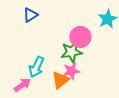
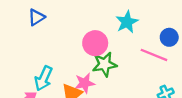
green star: (71, 52) -> (105, 64), moved

